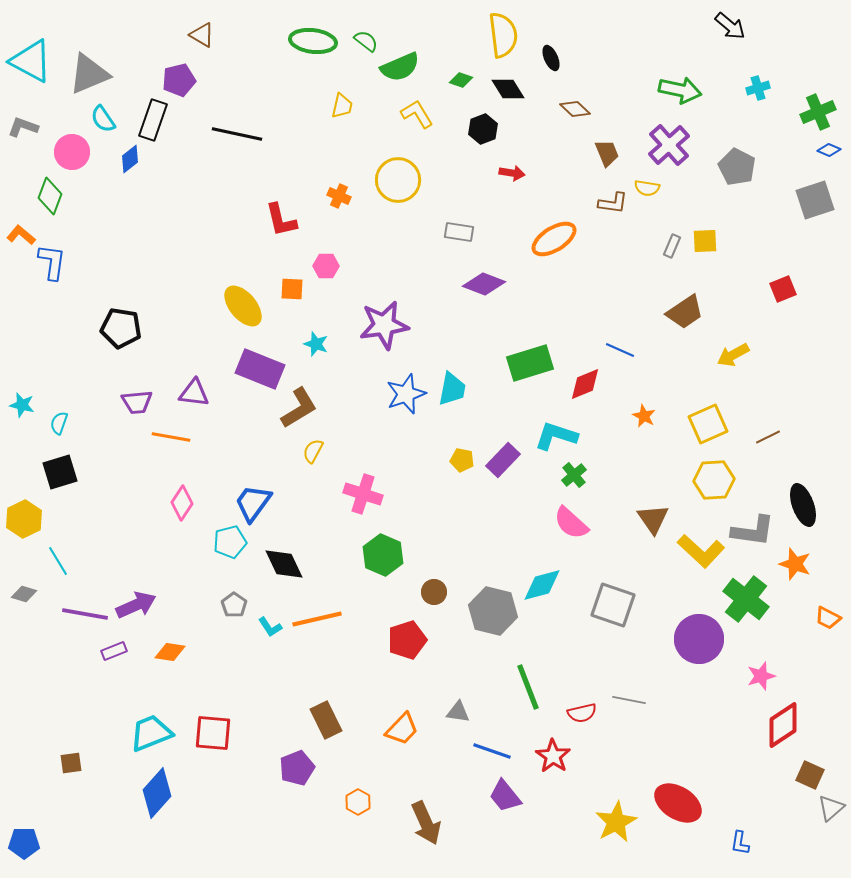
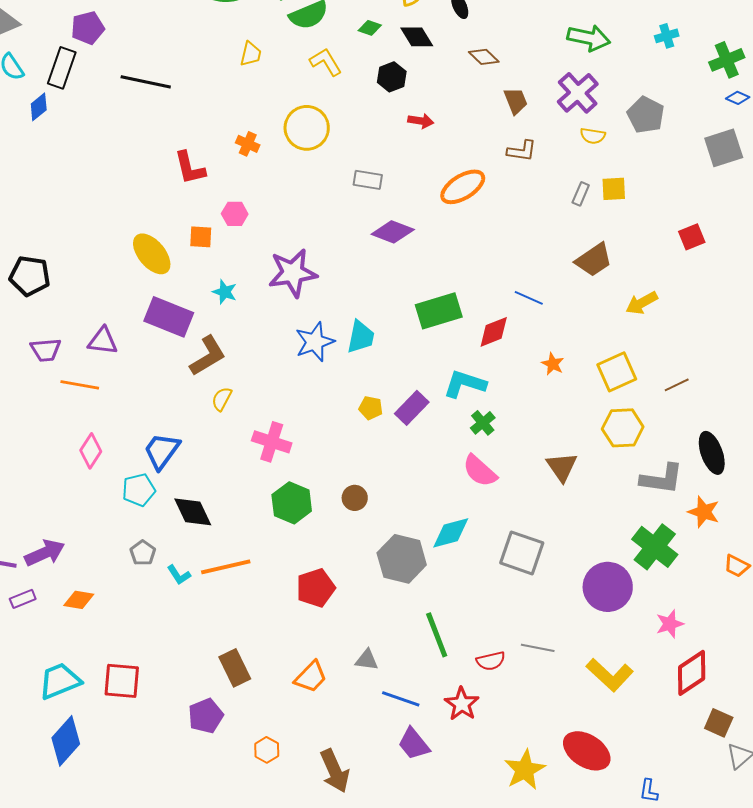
yellow semicircle: (647, 188) -> (593, 136), moved
yellow L-shape: (701, 551) -> (610, 675), moved
brown circle: (434, 592) -> (355, 498), moved

